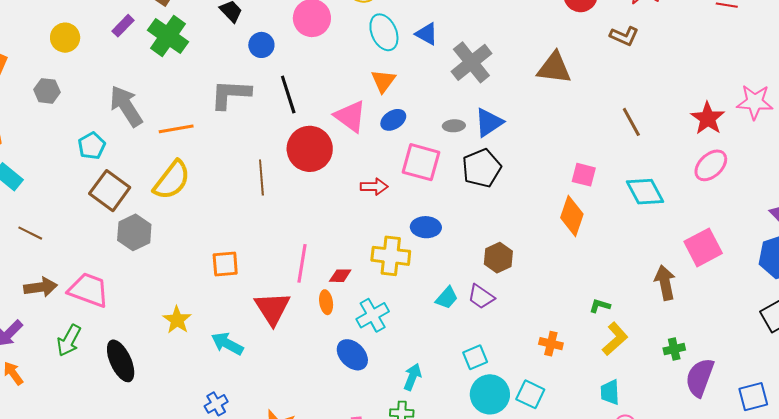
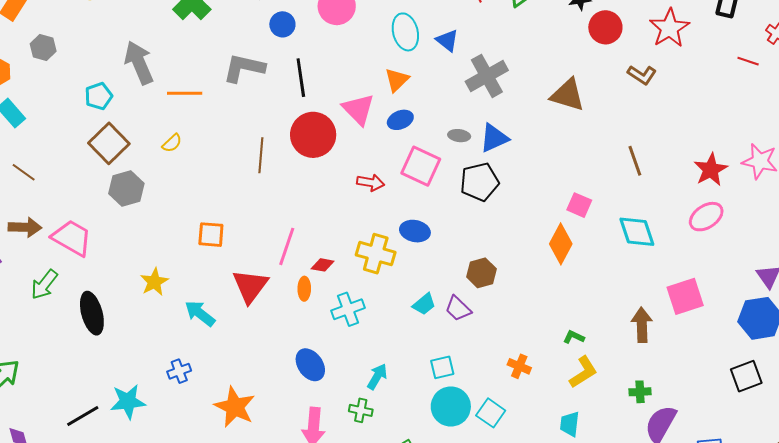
gray hexagon: (47, 91) -> (43, 47), moved
yellow semicircle: (172, 180) -> (172, 143), size x0.5
blue ellipse: (352, 355) -> (310, 365), moved

